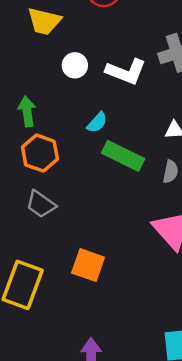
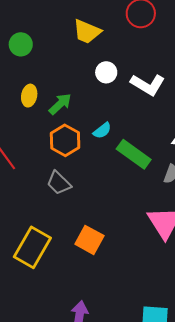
green arrow: (27, 111) -> (60, 104), turned 45
cyan semicircle: (97, 122) -> (102, 131), moved

